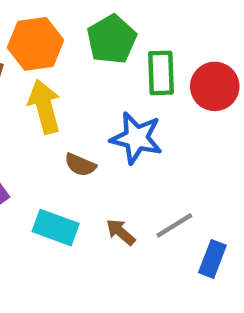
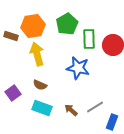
brown semicircle: (80, 165) -> (40, 85), moved

